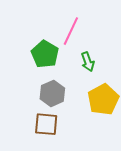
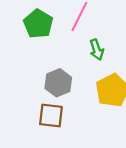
green pentagon: (45, 54) -> (38, 24), moved

